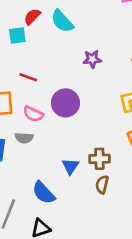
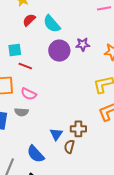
cyan square: (17, 36) -> (15, 50), moved
purple star: (92, 59) -> (83, 44), moved
purple circle: (65, 103) -> (59, 51), moved
brown semicircle: (102, 185) -> (69, 147), moved

